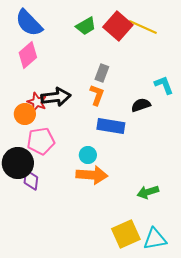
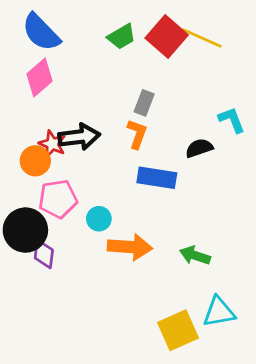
cyan circle: (88, 155) -> (99, 219), moved
green arrow: (148, 192) -> (195, 255), moved, turned 35
cyan triangle: (155, 239) -> (219, 312), moved

